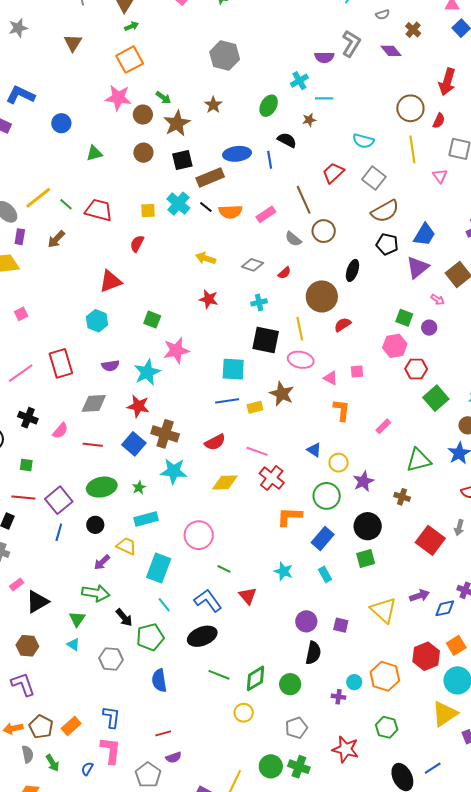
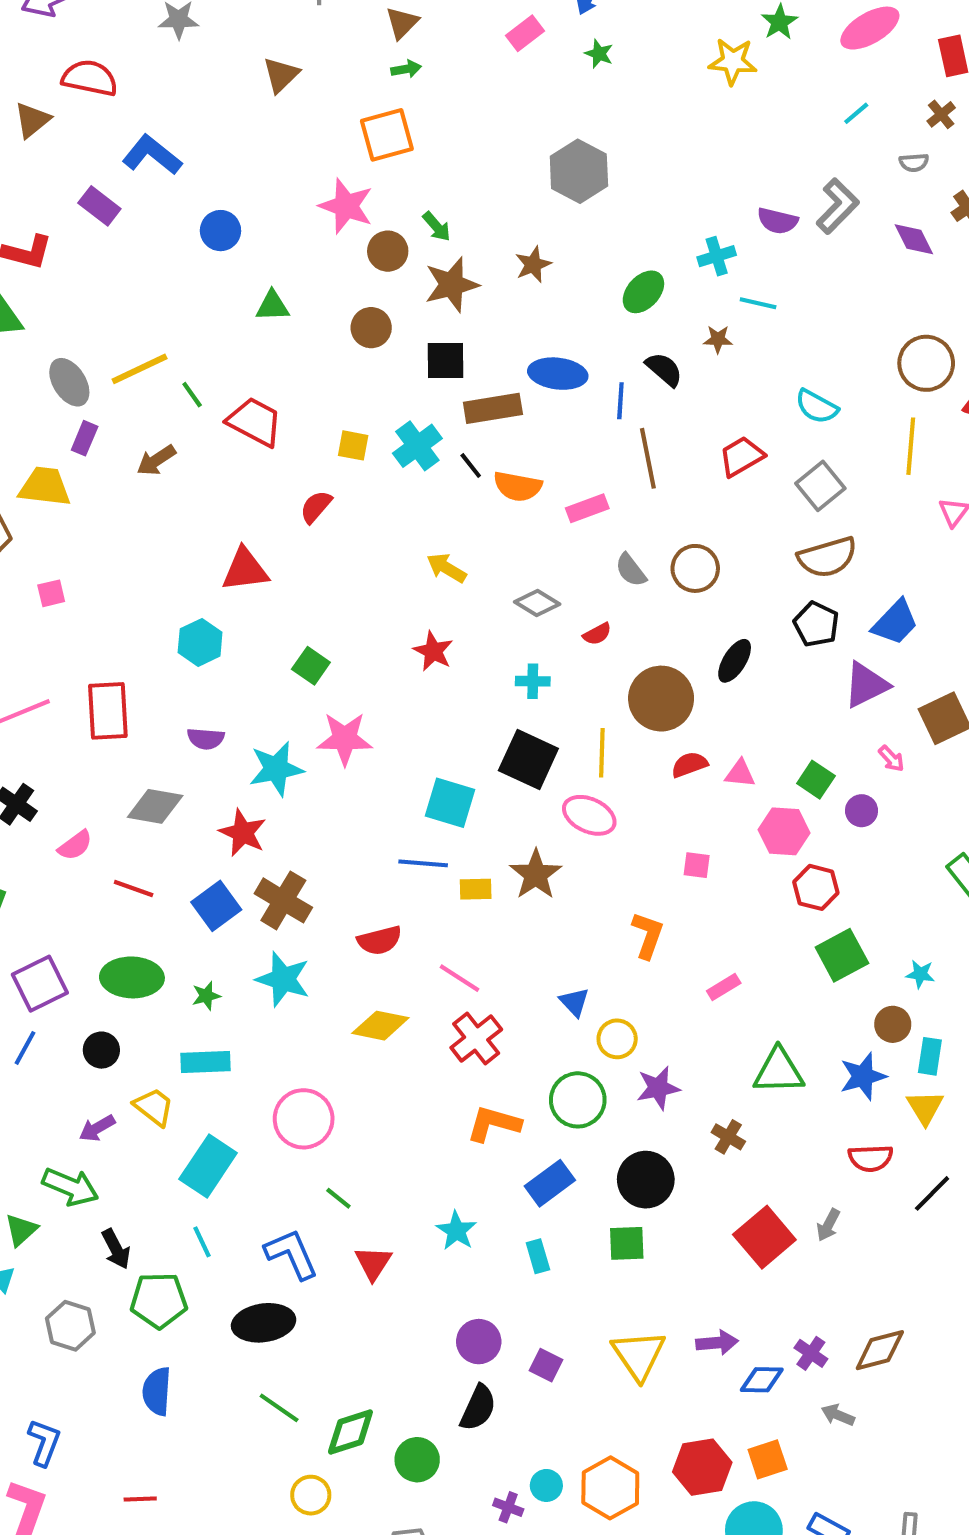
brown line: (304, 200) -> (648, 458), moved
pink triangle: (331, 378) -> (740, 774), moved, turned -35

